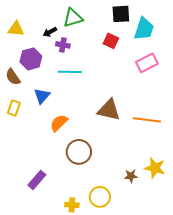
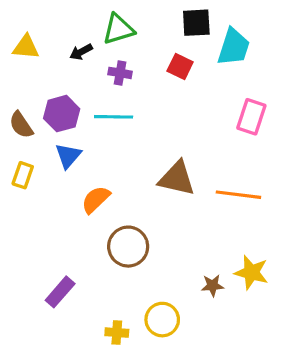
purple cross: (63, 45) -> (120, 73), moved
purple hexagon: (31, 59) -> (62, 114), moved
pink rectangle: (147, 63) -> (251, 117), moved, turned -45

